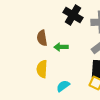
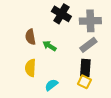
green arrow: (61, 47) -> (49, 46), turned 32

